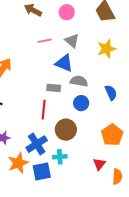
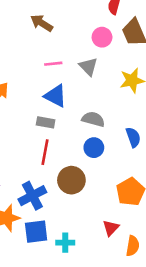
pink circle: (67, 12) -> (102, 37), moved
blue triangle: (64, 63) -> (55, 96), moved
gray rectangle: (54, 88) -> (46, 122), moved
cyan cross: (60, 157) -> (65, 243), moved

